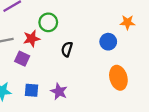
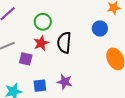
red star: (31, 39) -> (41, 43), moved
black semicircle: (67, 49) -> (64, 43), size x1.5

